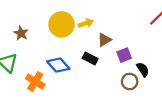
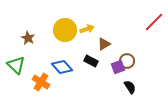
purple square: (124, 55) -> (118, 67), moved
black semicircle: (143, 69) -> (130, 87), moved
brown circle: (130, 82) -> (127, 61), moved

